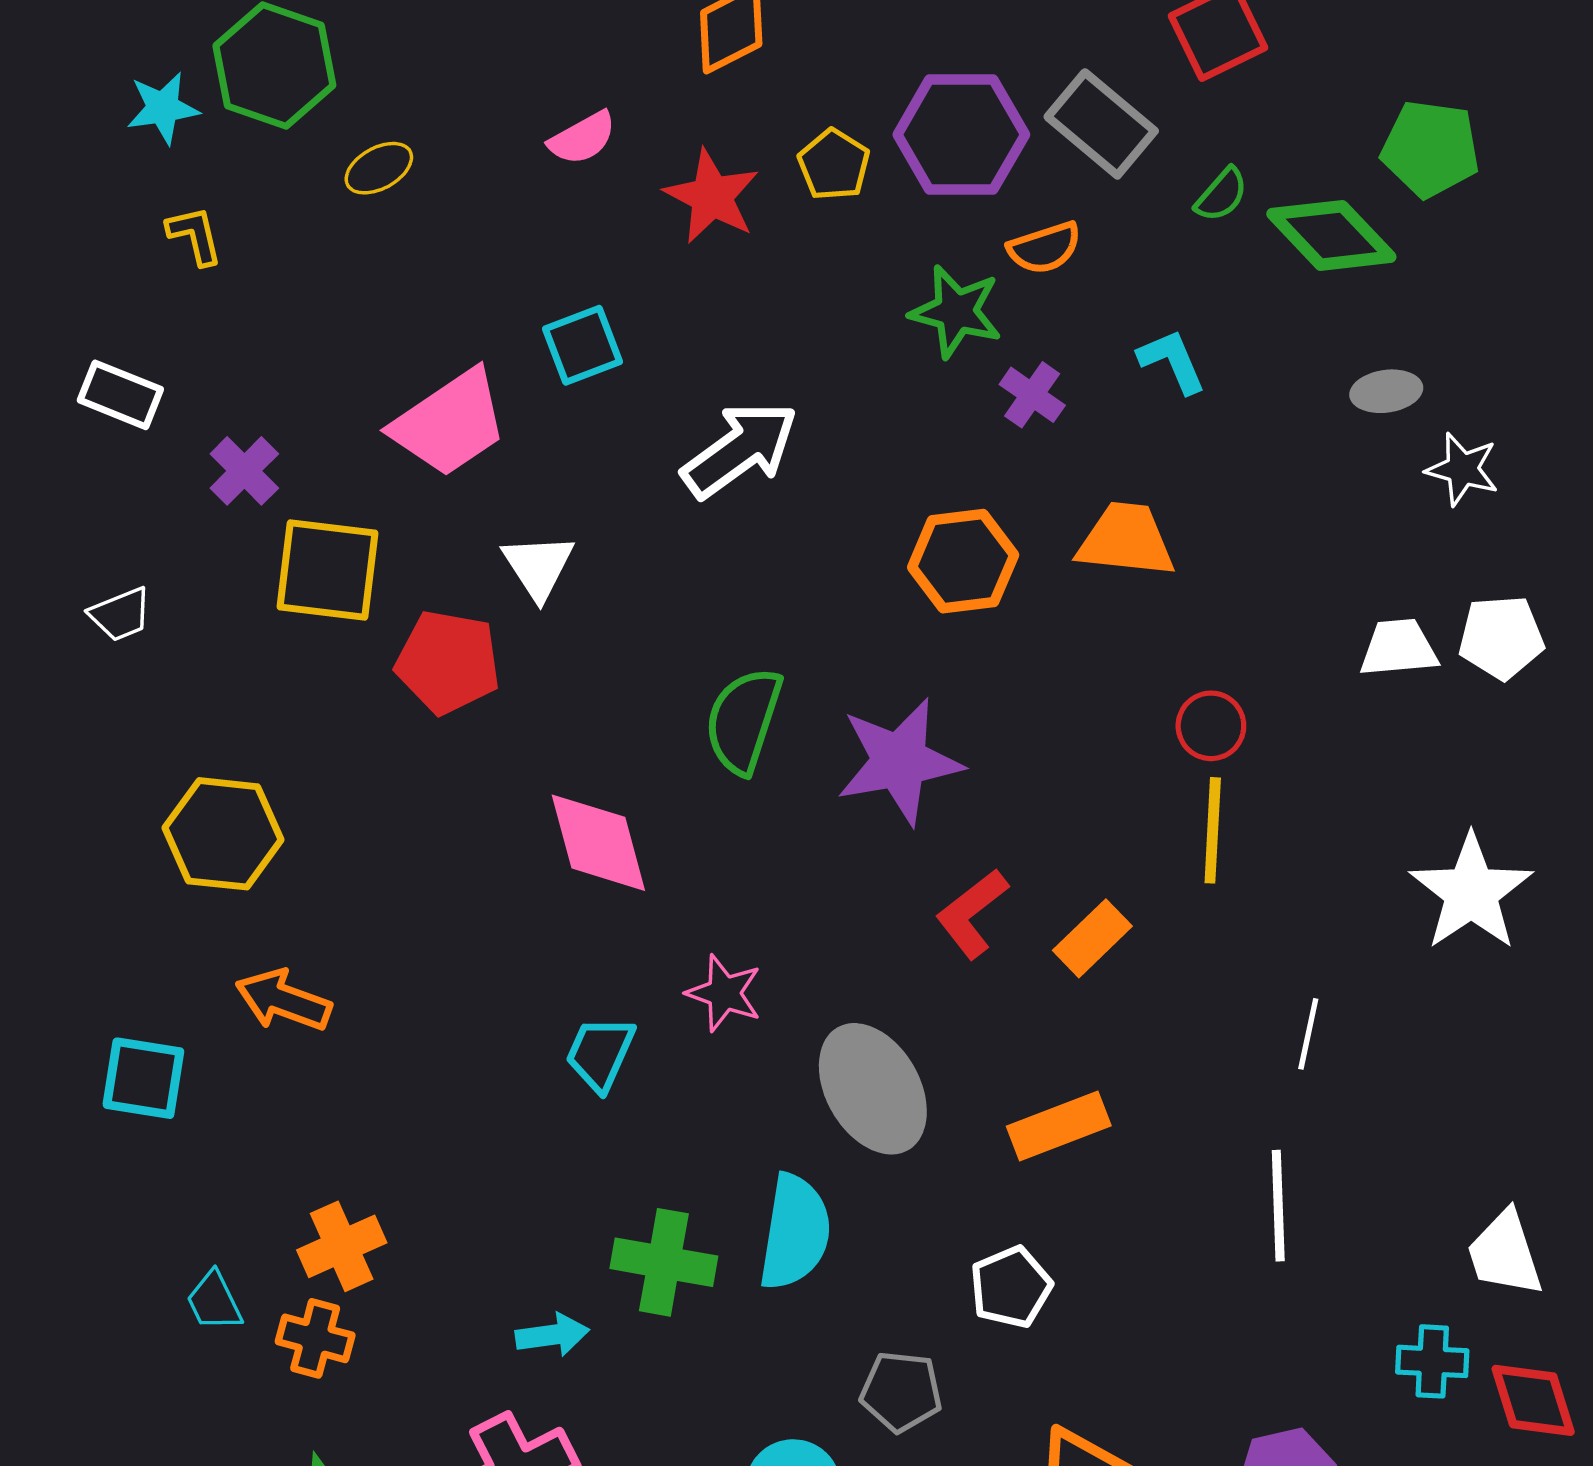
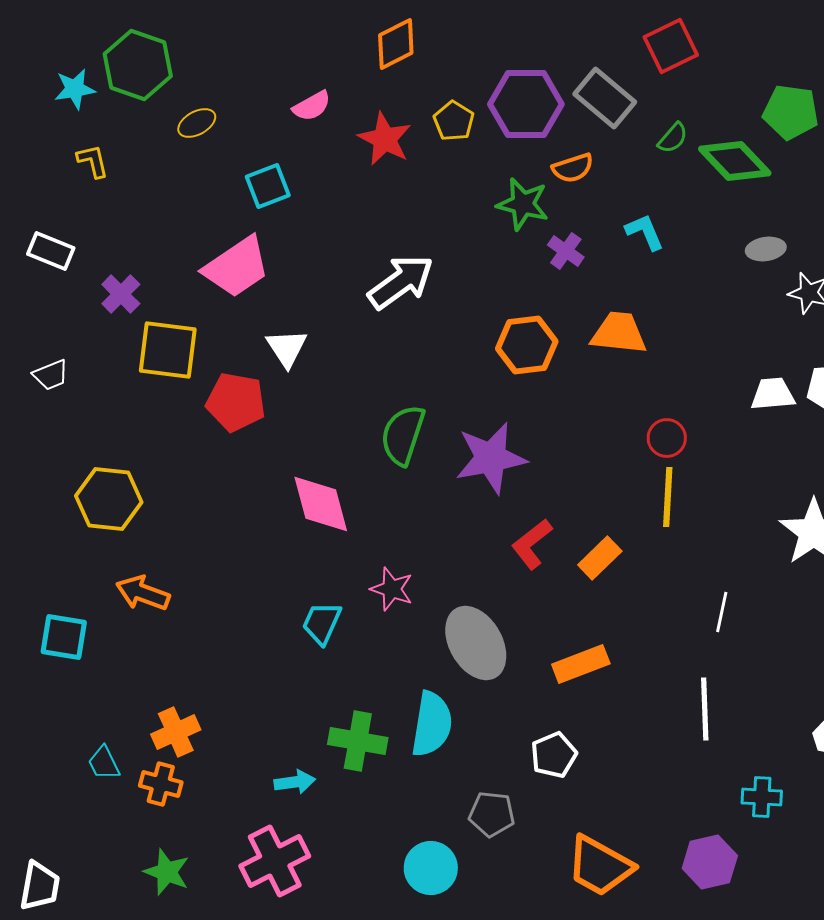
cyan square: (582, 345) -> (268, 186), moved
cyan cross: (1432, 1361) -> (762, 797), moved

